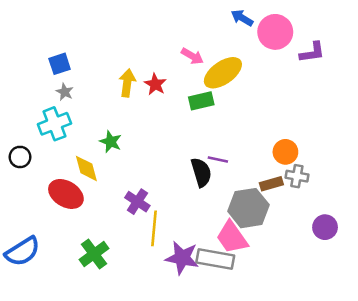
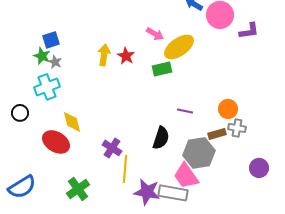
green star: (111, 142) -> (42, 56), moved
purple line: (218, 160) -> (185, 111), moved
black semicircle: (201, 172) -> (161, 138), moved, turned 35

